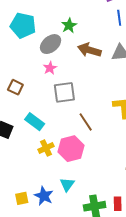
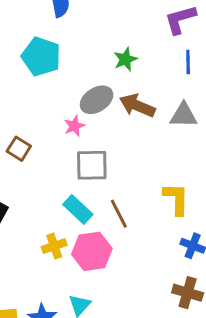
green star: (69, 25) -> (125, 59), moved
gray ellipse: (51, 44) -> (97, 100), moved
cyan rectangle: (35, 122) -> (78, 209), moved

